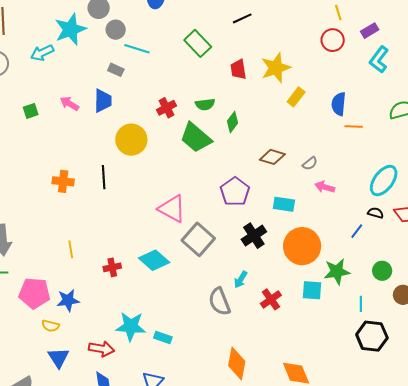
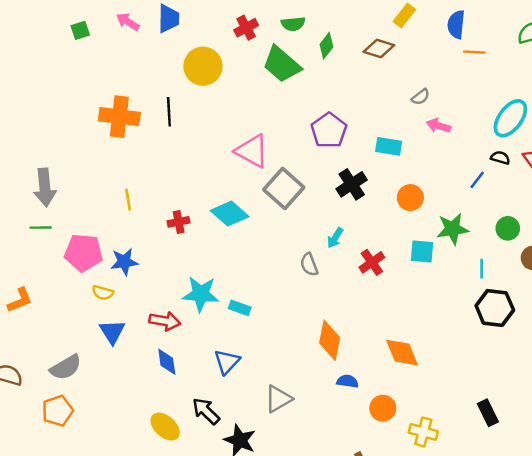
brown diamond: (272, 157) -> (379, 48), moved
orange cross: (63, 181) -> (119, 117), size x1.5
orange circle: (302, 246) -> (410, 198), size x0.6
gray semicircle: (219, 302) -> (309, 265), size x0.7

